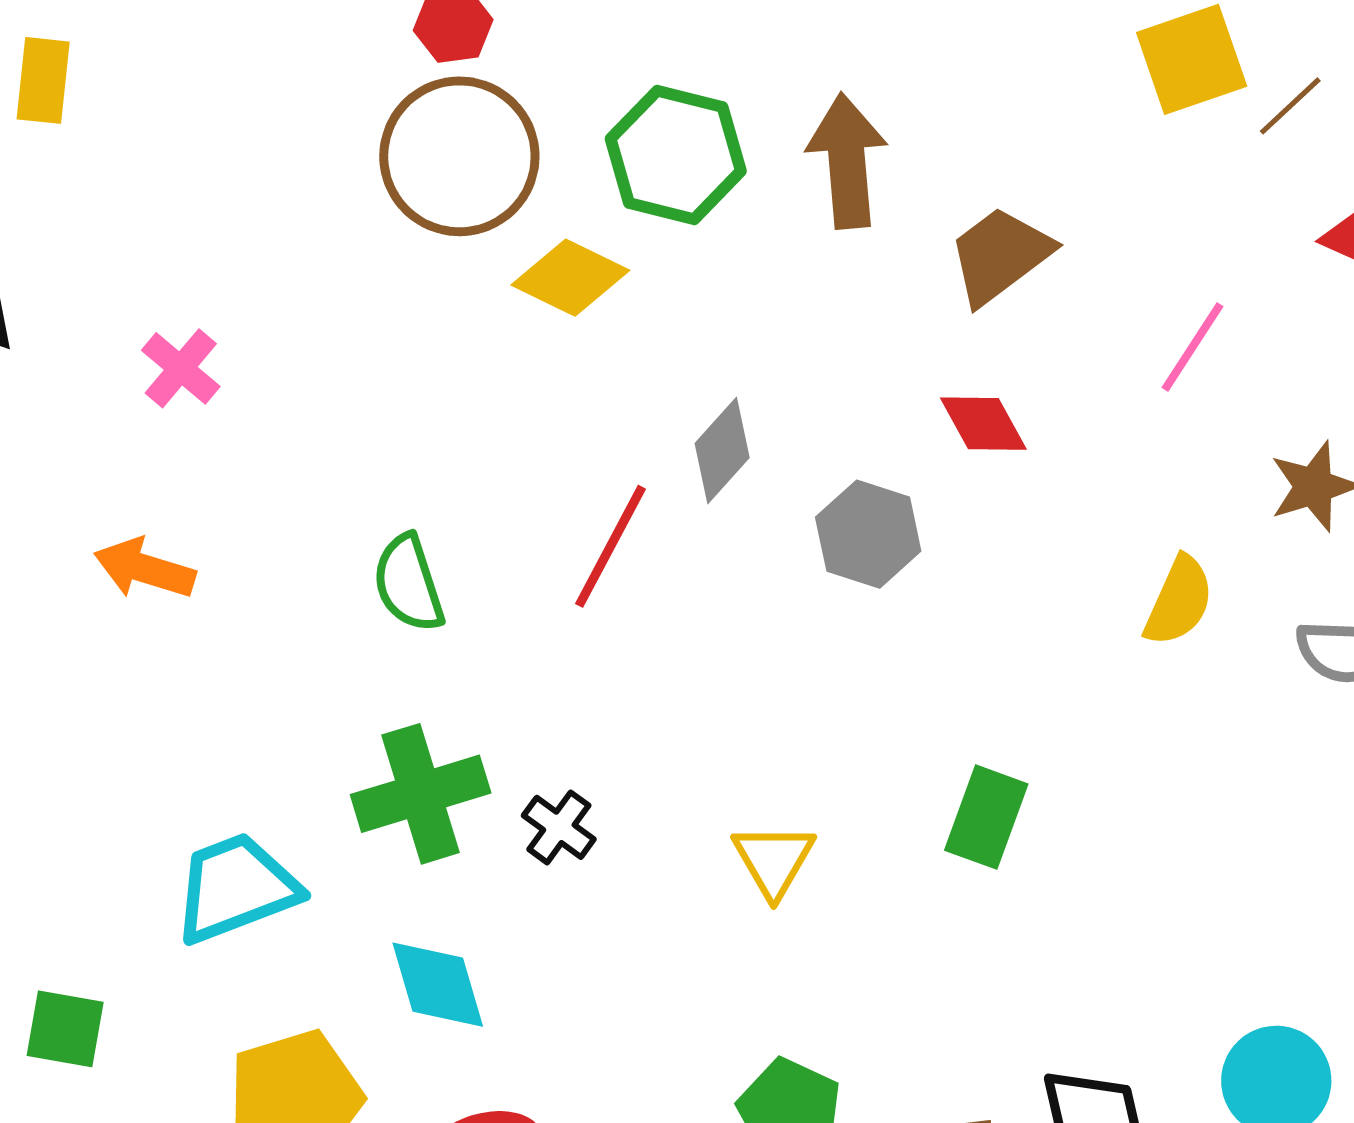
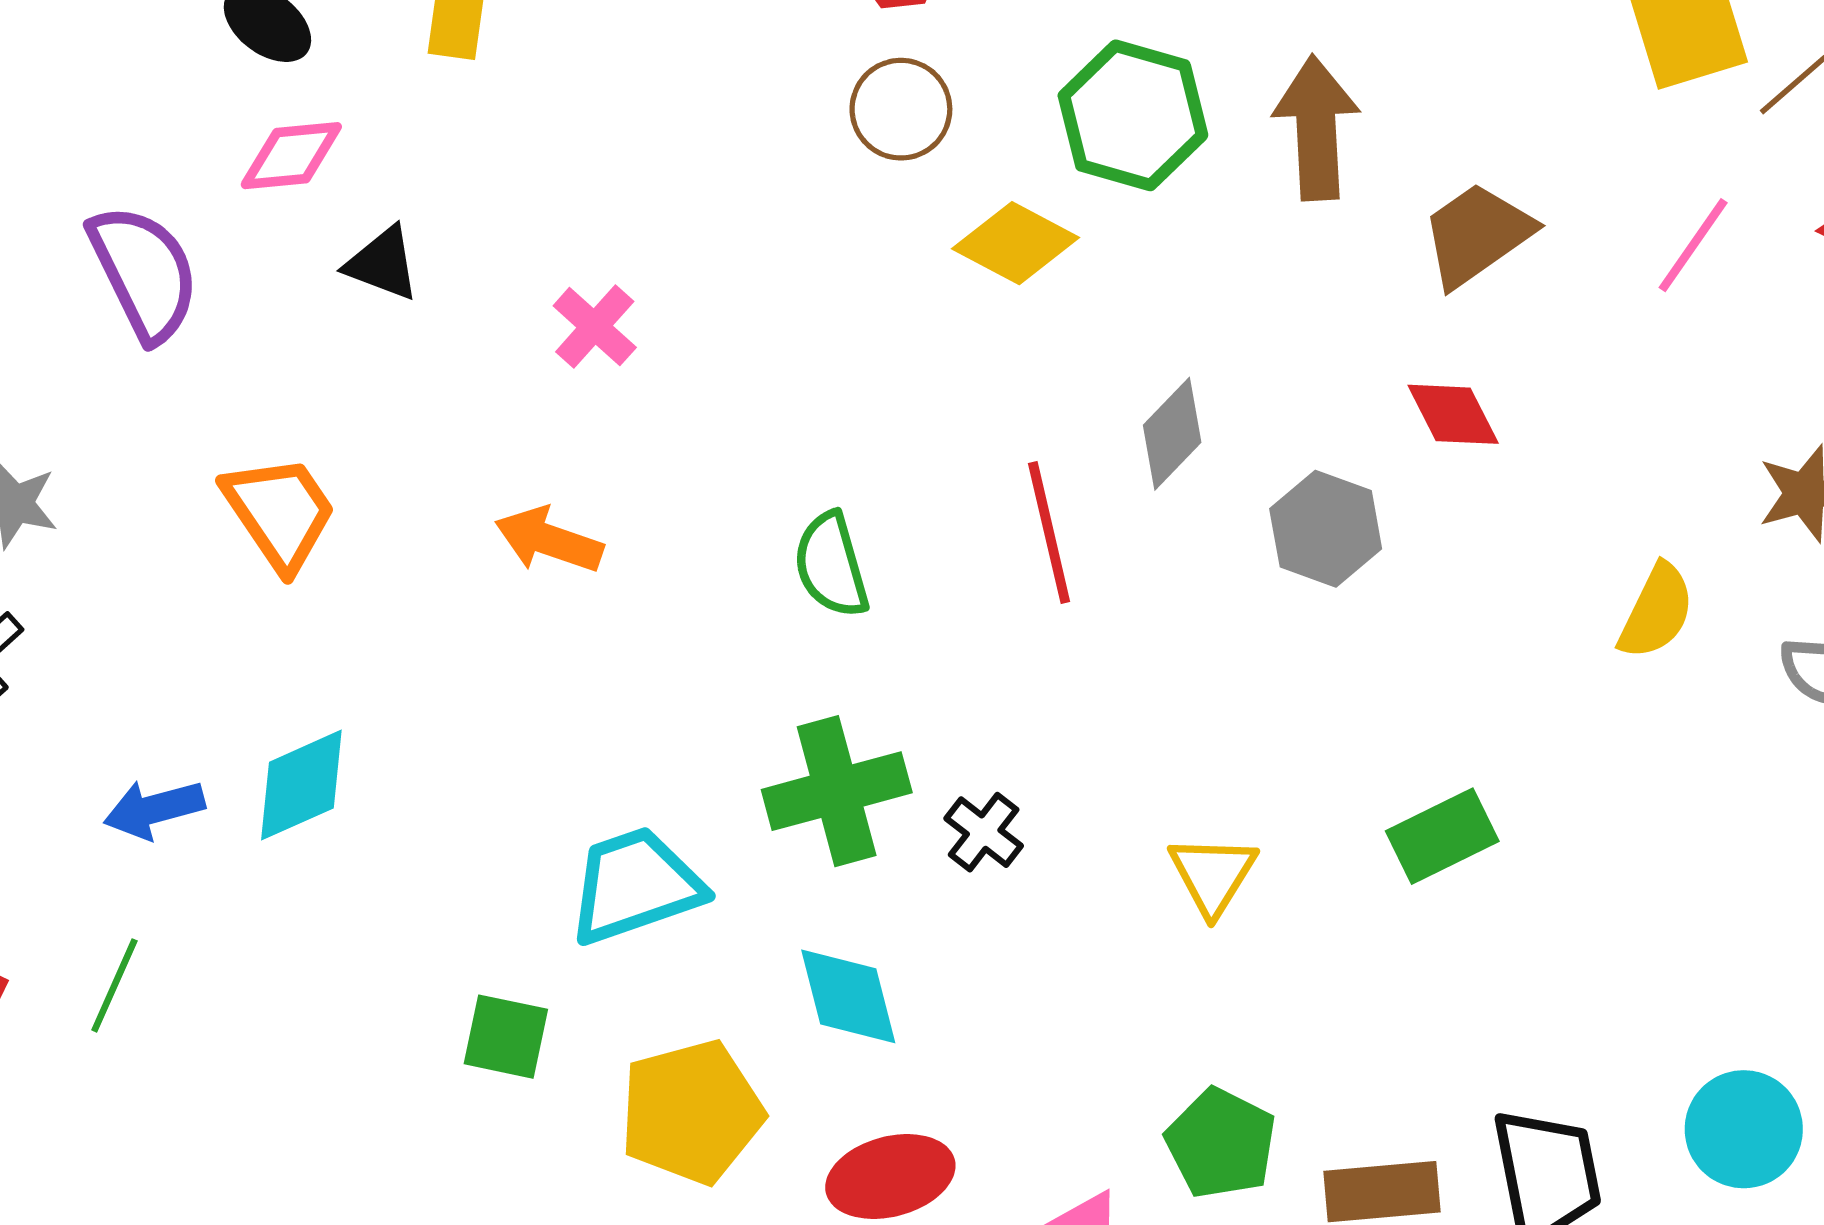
brown circle: (459, 156) -> (901, 109), size x0.6
pink line: (1193, 347) -> (1693, 245), moved
red line: (610, 546) -> (1049, 533), turned -43
green rectangle: (986, 817) -> (1442, 836), turned 42
green square: (65, 1029) -> (506, 1037), moved

